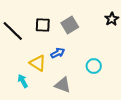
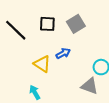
cyan arrow: (23, 81) -> (35, 92), moved
gray triangle: (63, 85) -> (89, 86), moved

